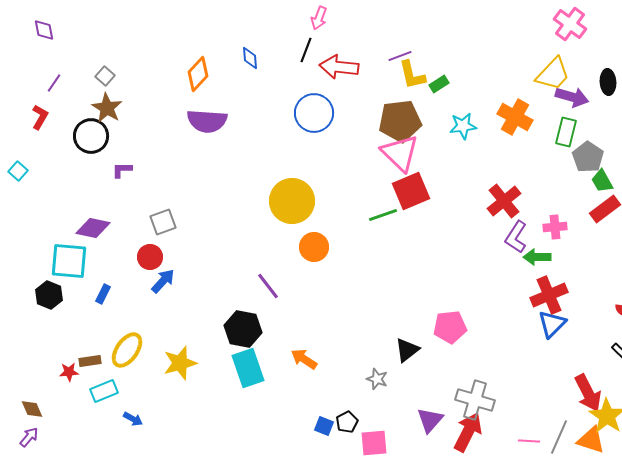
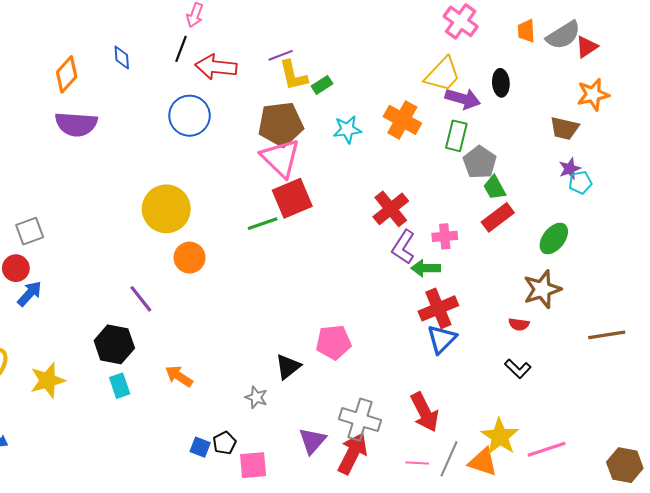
cyan rectangle: (248, 368) -> (120, 386), size x0.6
red arrow: (588, 393) -> (425, 412), moved

